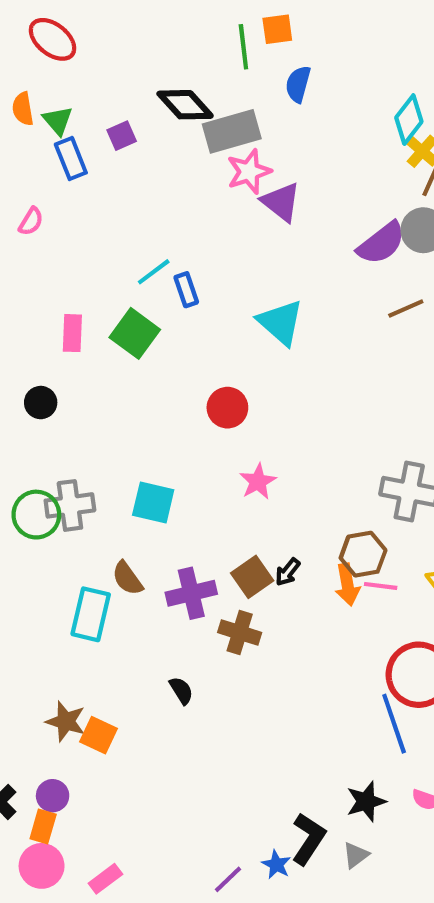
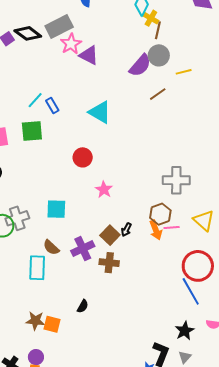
black diamond: (185, 105) -> (28, 33), moved
green square: (135, 333) -> (32, 131), turned -30
black semicircle: (181, 691) -> (83, 306), moved, turned 72

